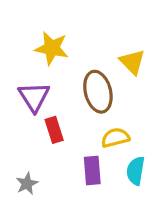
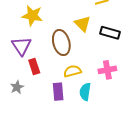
gray star: (27, 184) -> (17, 87), moved

